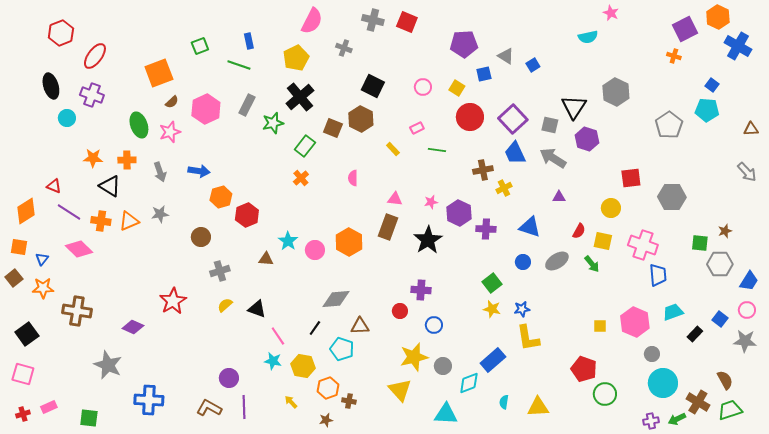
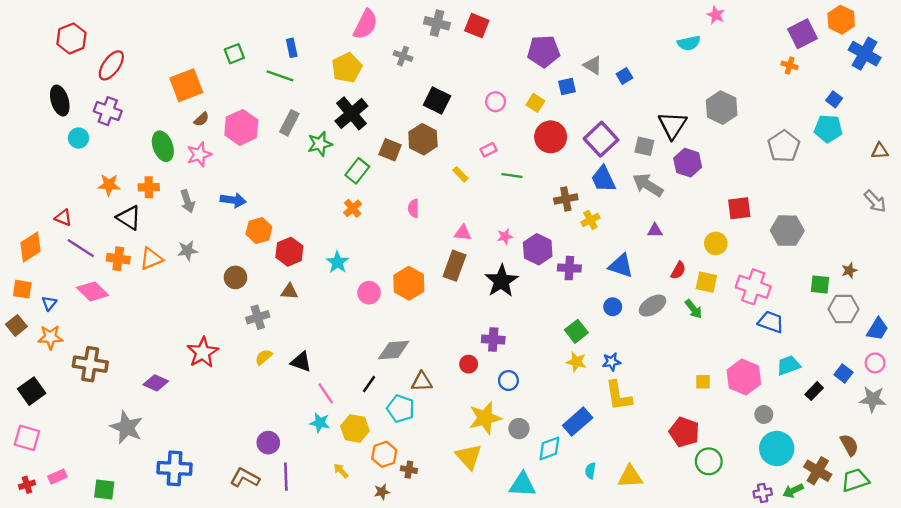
cyan star: (288, 241) -> (337, 262), moved
brown triangle: (266, 259) -> (289, 291), moved
blue trapezoid: (658, 275) -> (771, 322), turned -65

